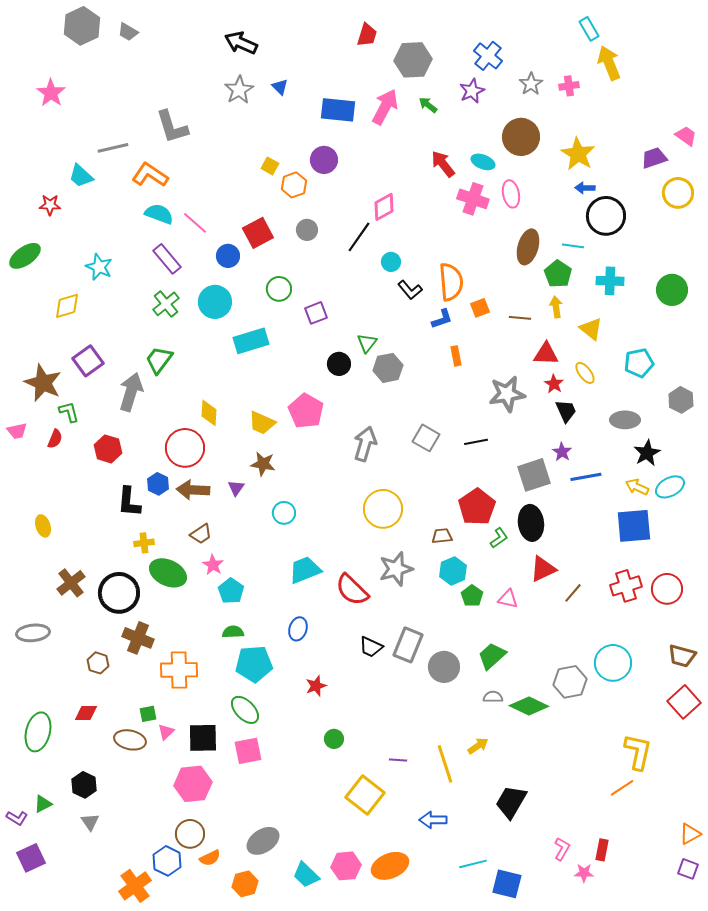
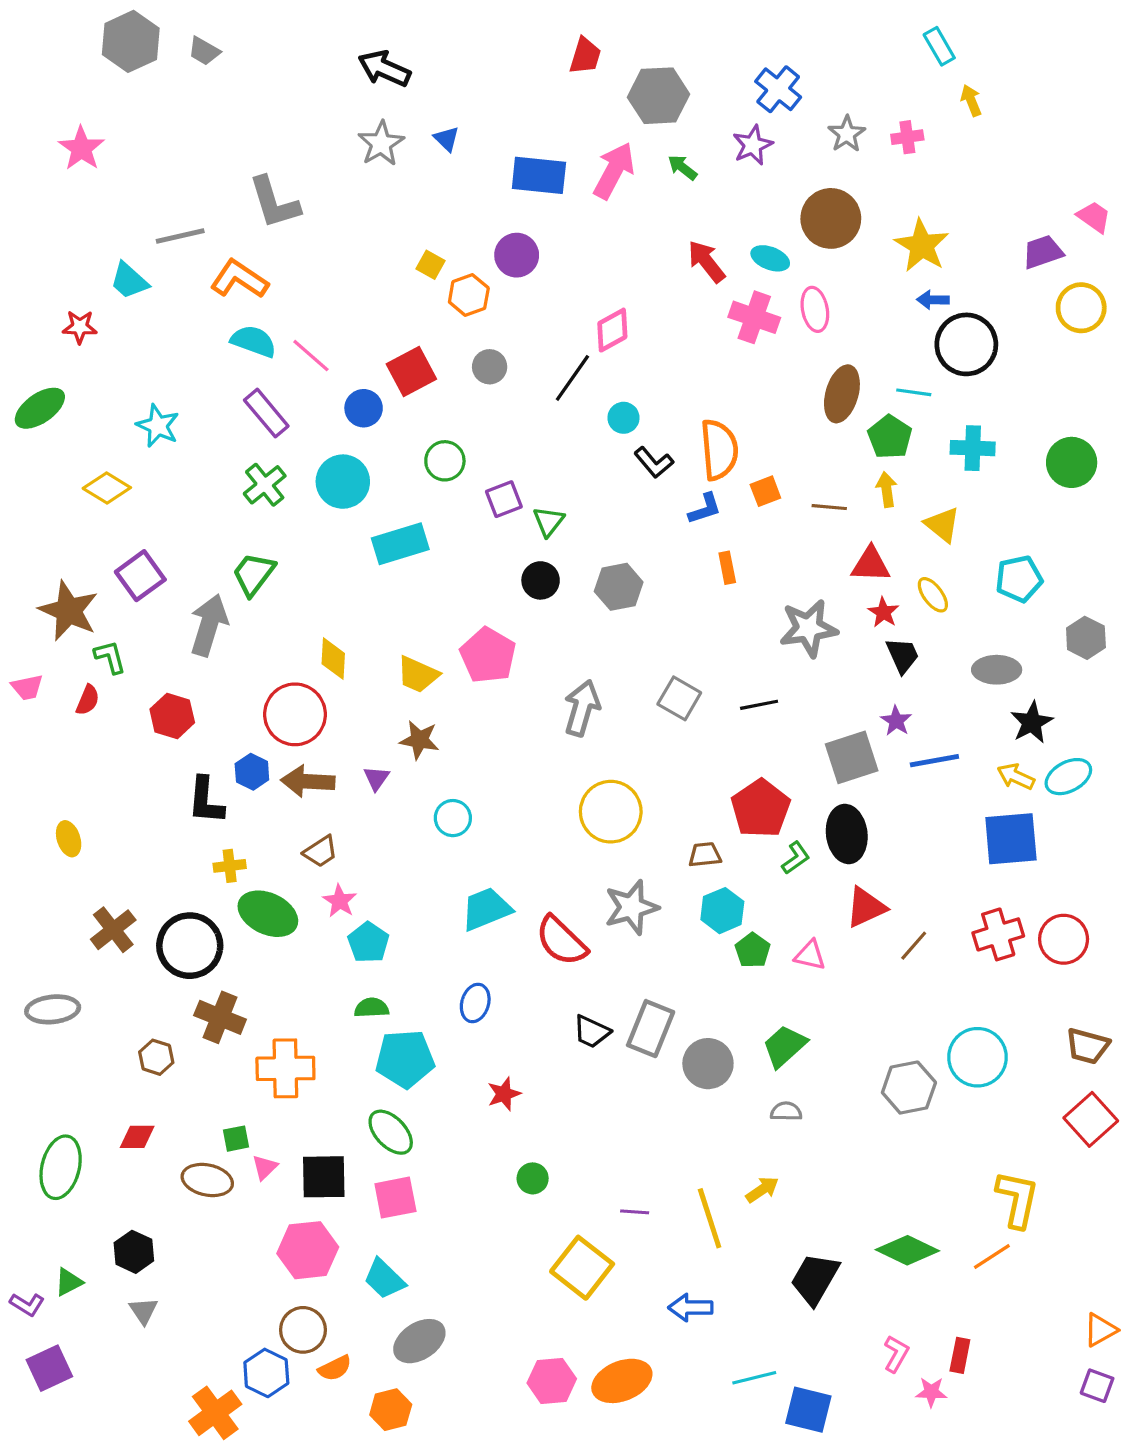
yellow arrow: (609, 63) -> (971, 100), size x0.6
yellow diamond: (67, 306) -> (107, 488), turned 48
green triangle: (367, 343) -> (549, 521), moved
green diamond: (529, 706) -> (907, 1250), moved
cyan trapezoid: (306, 875) -> (384, 1279), moved

